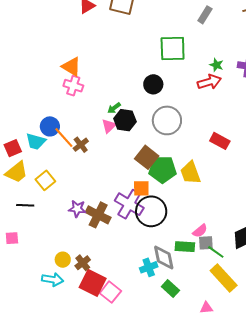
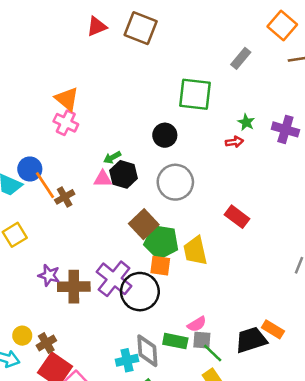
red arrow: (209, 82) -> (234, 142), size x0.6
pink triangle: (109, 126) -> (103, 179), turned 35
orange square: (141, 188) -> (160, 266), moved
brown cross: (98, 215) -> (74, 287), turned -35

